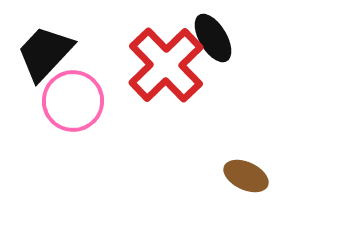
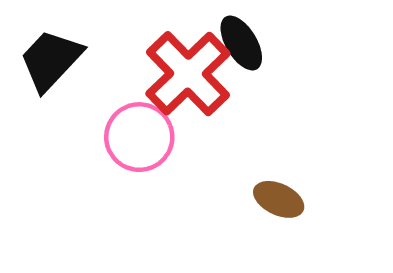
pink circle: (73, 101) -> (139, 137), moved

